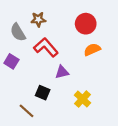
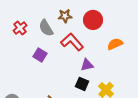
red circle: (86, 24) -> (93, 20), moved
black square: (43, 93) -> (82, 84), moved

